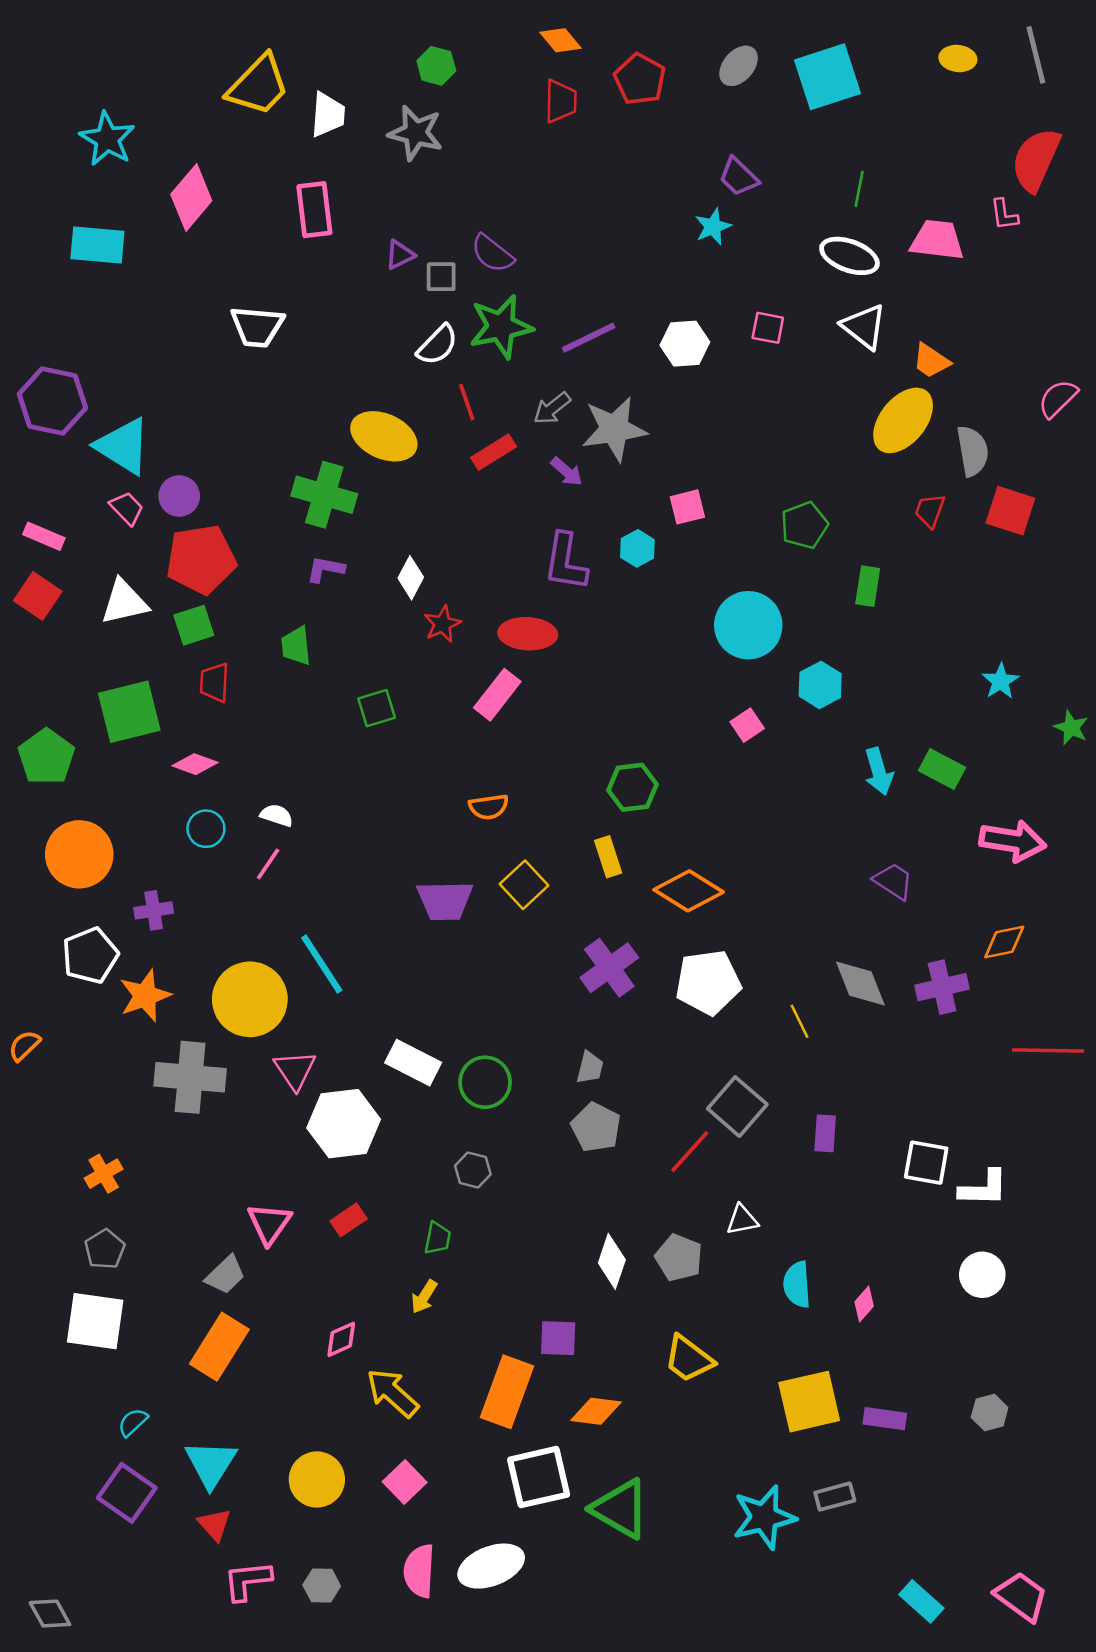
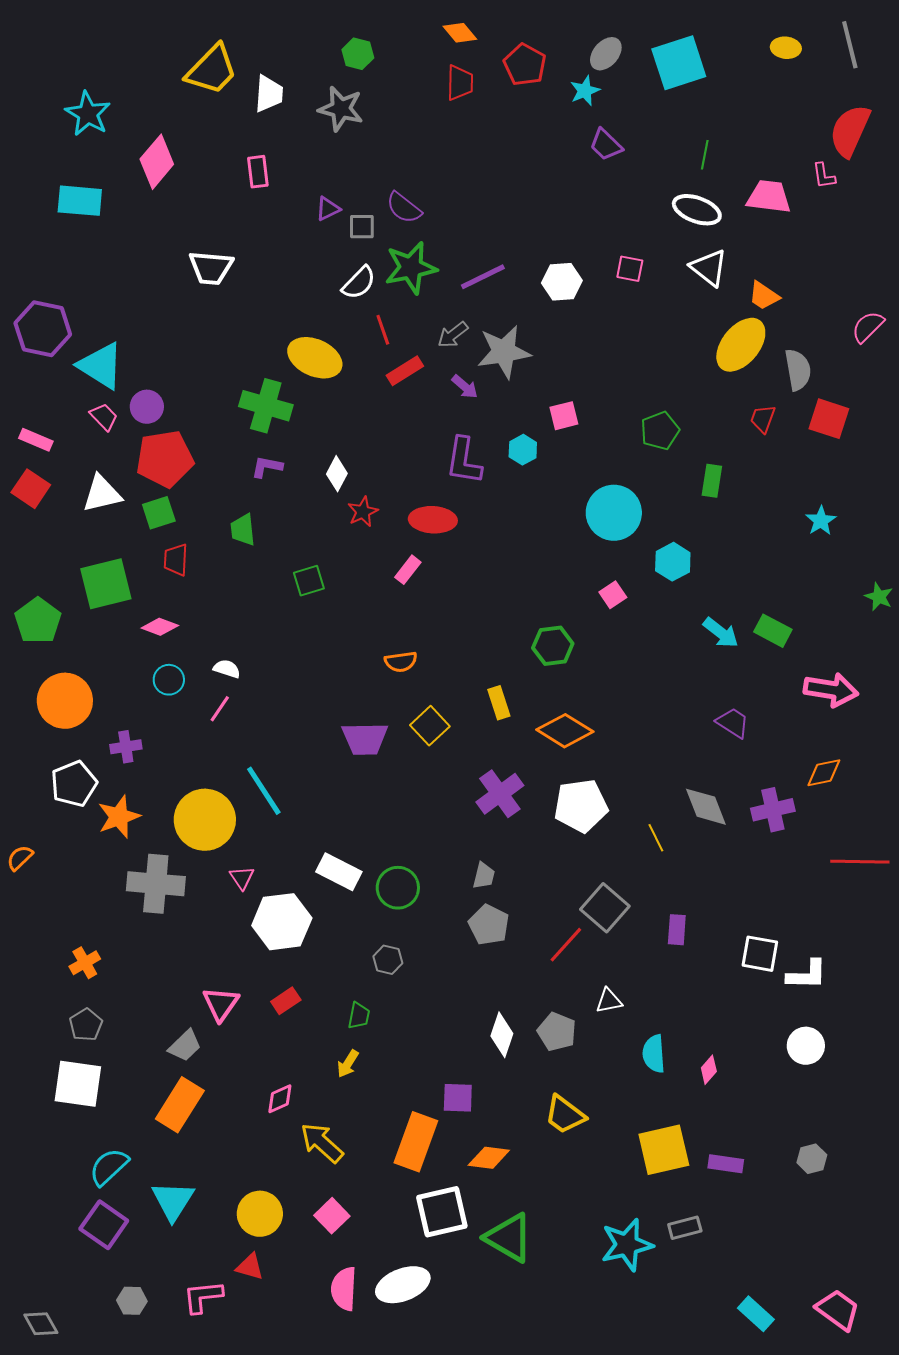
pink rectangle: (314, 210) -> (258, 172), size x0.7
cyan star: (713, 227) -> (585, 91), moved
cyan star: (1001, 681) -> (821, 521), moved
pink rectangle: (497, 695) -> (408, 570), size x0.7
cyan arrow: (879, 771) -> (721, 633), turned -36
green hexagon: (633, 787) -> (553, 646), moved
pink triangle: (295, 1070) -> (242, 878), size x0.7
cyan semicircle: (133, 1422) -> (109, 1167), size x1.6
red triangle: (214, 1525) -> (250, 1267), moved, turned -32
gray hexagon: (322, 1586) -> (132, 1301), moved

